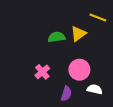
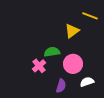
green semicircle: (56, 37) -> (52, 52), moved
white semicircle: (95, 89) -> (87, 82), turned -32

